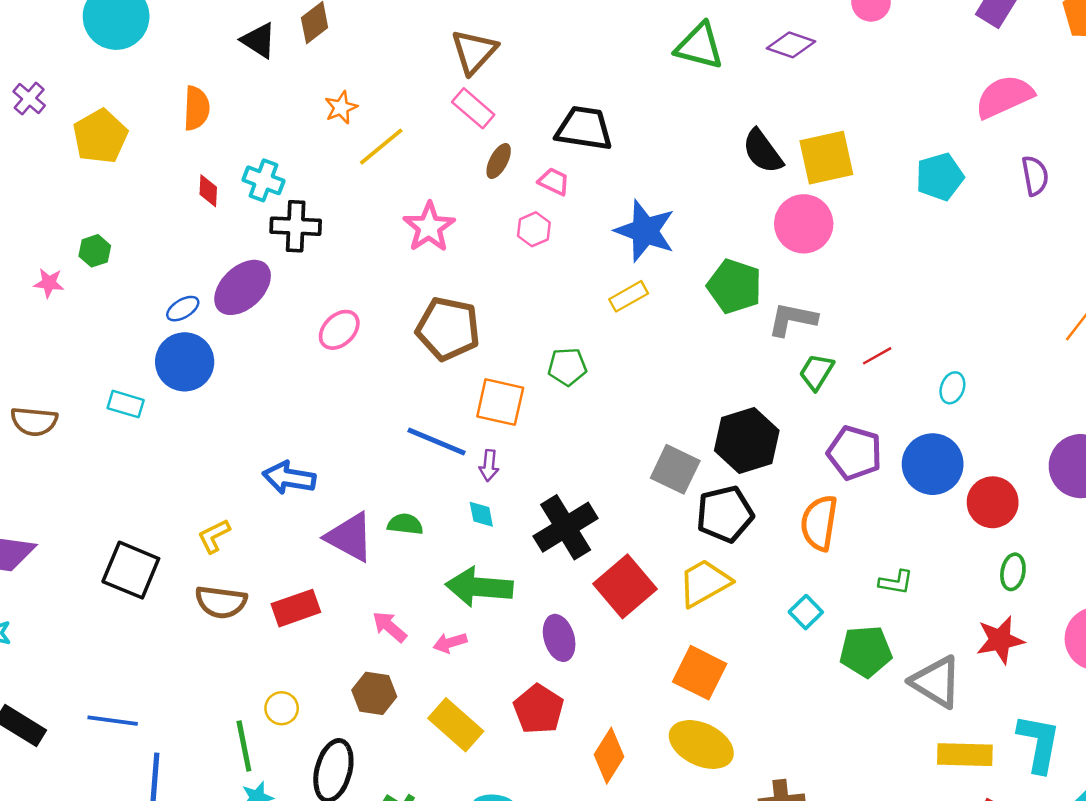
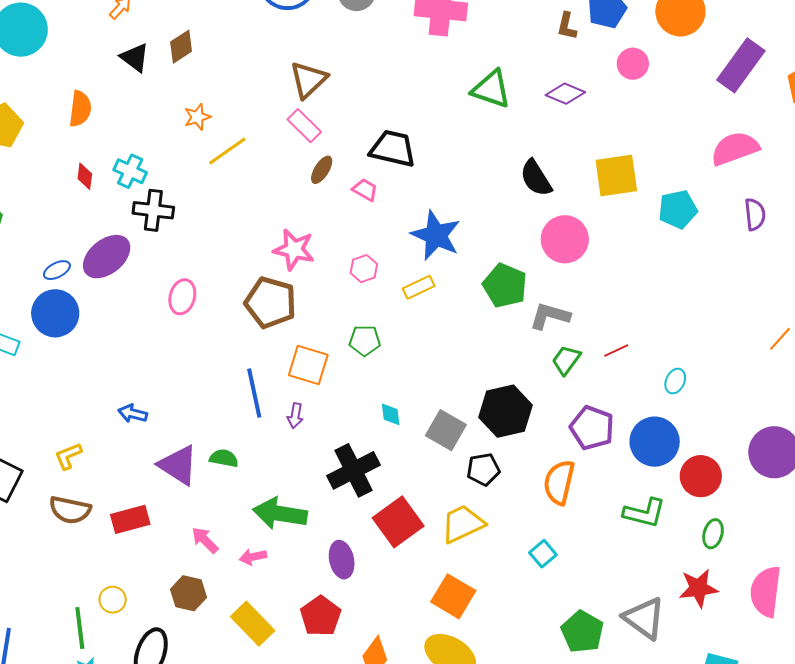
yellow square: (826, 158) -> (616, 175), moved
pink star: (429, 227) -> (294, 249), moved, turned -30
pink hexagon: (534, 229) -> (364, 269), moved
pink ellipse: (339, 330) -> (182, 297), turned -36
blue line: (437, 441) -> (254, 393), turned 51
blue arrow: (289, 478) -> (133, 414), size x0.7
cyan diamond: (481, 514) -> (391, 414), moved
black pentagon: (725, 514) -> (483, 469), size x0.7
green L-shape: (896, 582) -> (644, 513), moved, size x1.5
green pentagon: (866, 651) -> (582, 632), moved, turned 30

